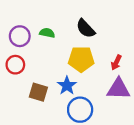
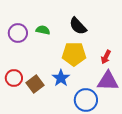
red circle: (15, 65) -> (14, 78), moved
brown square: (38, 92) -> (35, 84), turned 36
blue circle: (80, 110) -> (86, 100), moved

